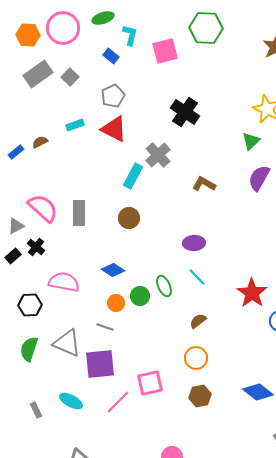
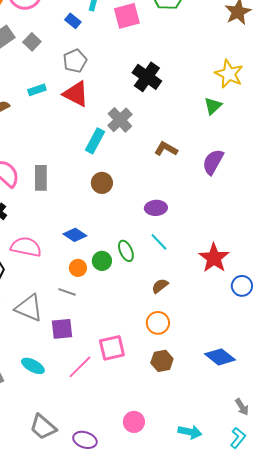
purple semicircle: (259, 178) -> (213, 162), moved
brown circle: (129, 218) -> (102, 183), moved
purple square: (100, 364) -> (62, 329), size x0.7

